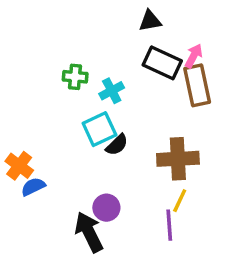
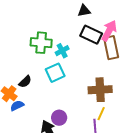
pink arrow: (194, 56) -> (109, 31), size x1.5
green cross: (75, 77) -> (41, 43), size x1.5
black semicircle: (117, 145) -> (25, 82), moved

